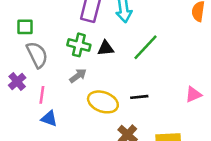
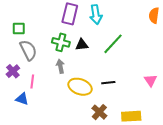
gray arrow: (78, 76) -> (60, 66), turned -64
pink triangle: (193, 94) -> (151, 80), turned -40
blue triangle: (49, 119) -> (22, 99), moved

